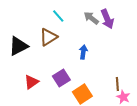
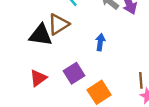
black triangle: (18, 46) -> (41, 35), moved, turned 35

